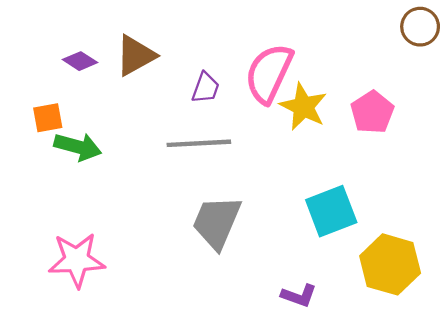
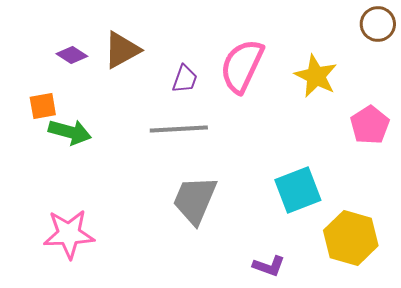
yellow star: (303, 107) -> (316, 76), moved
pink pentagon: (372, 112) -> (370, 125), moved

